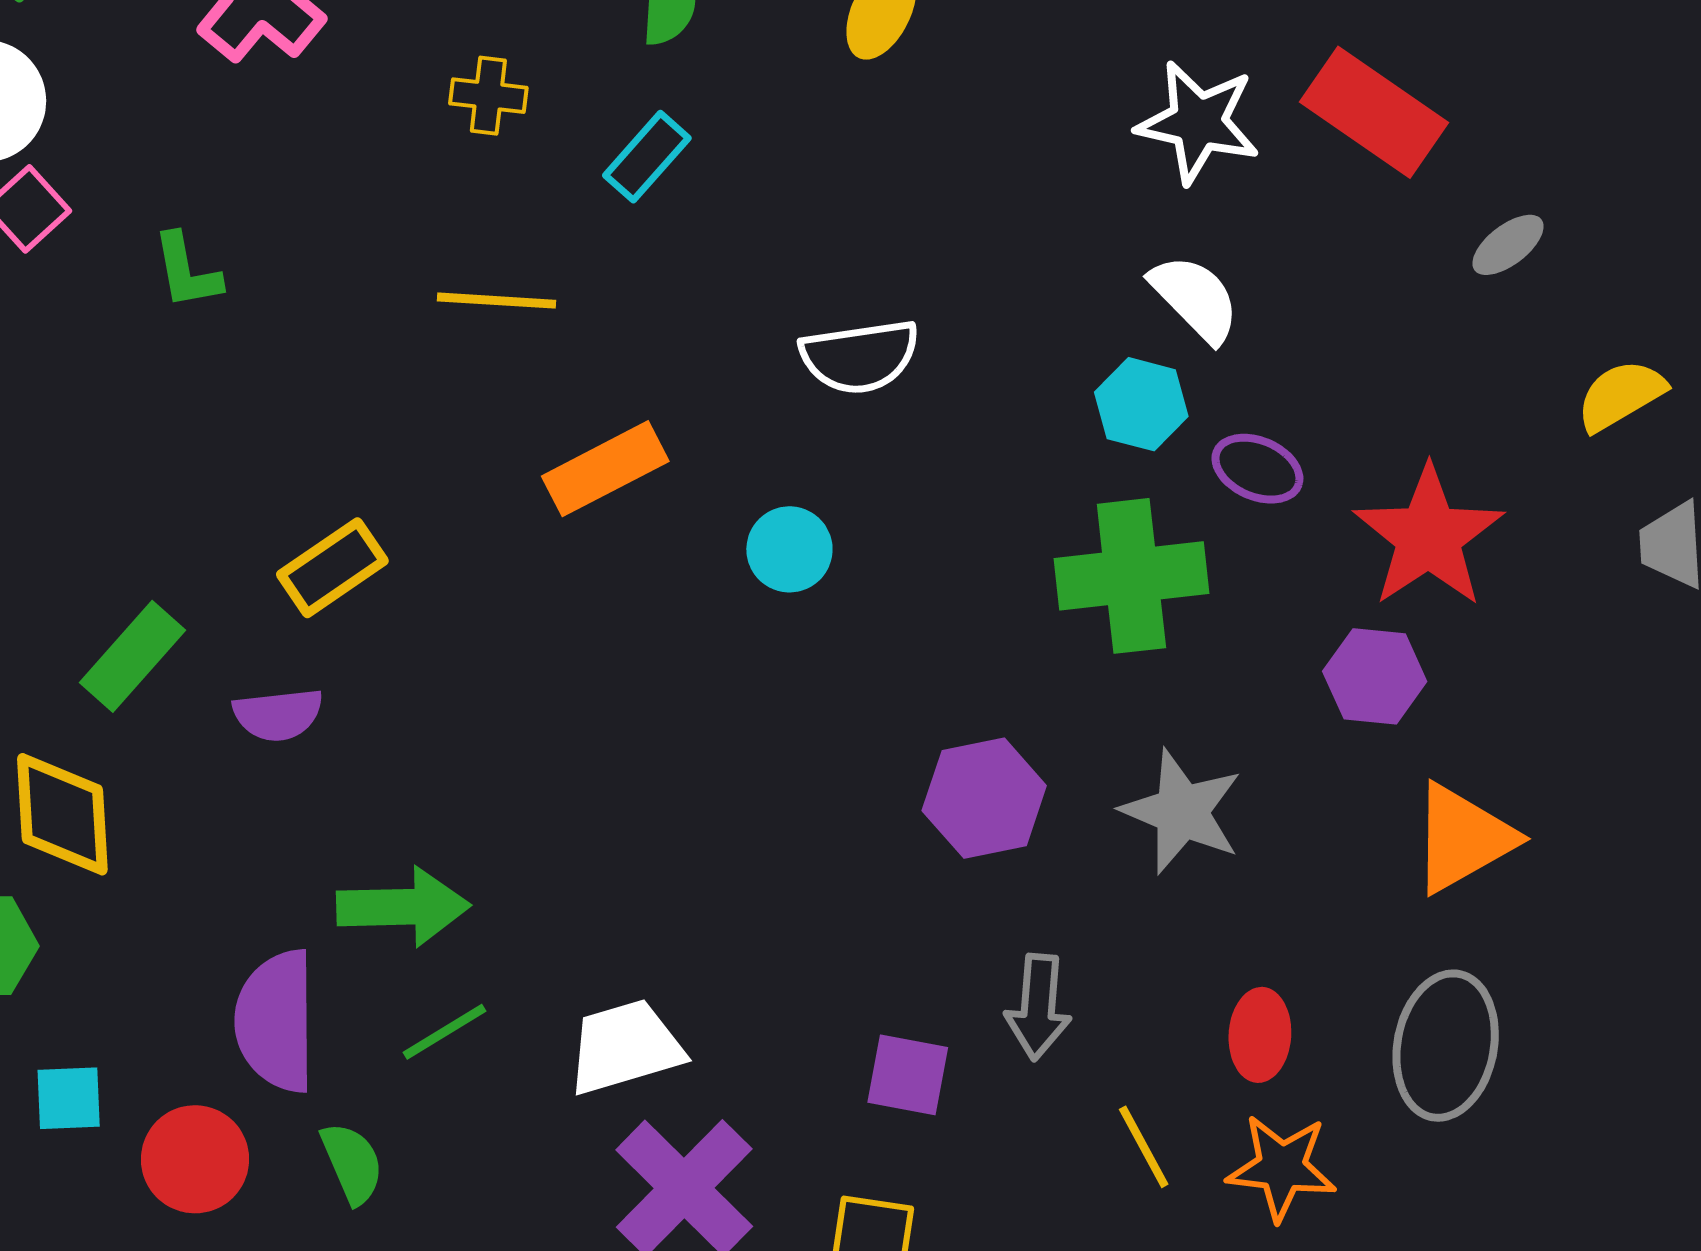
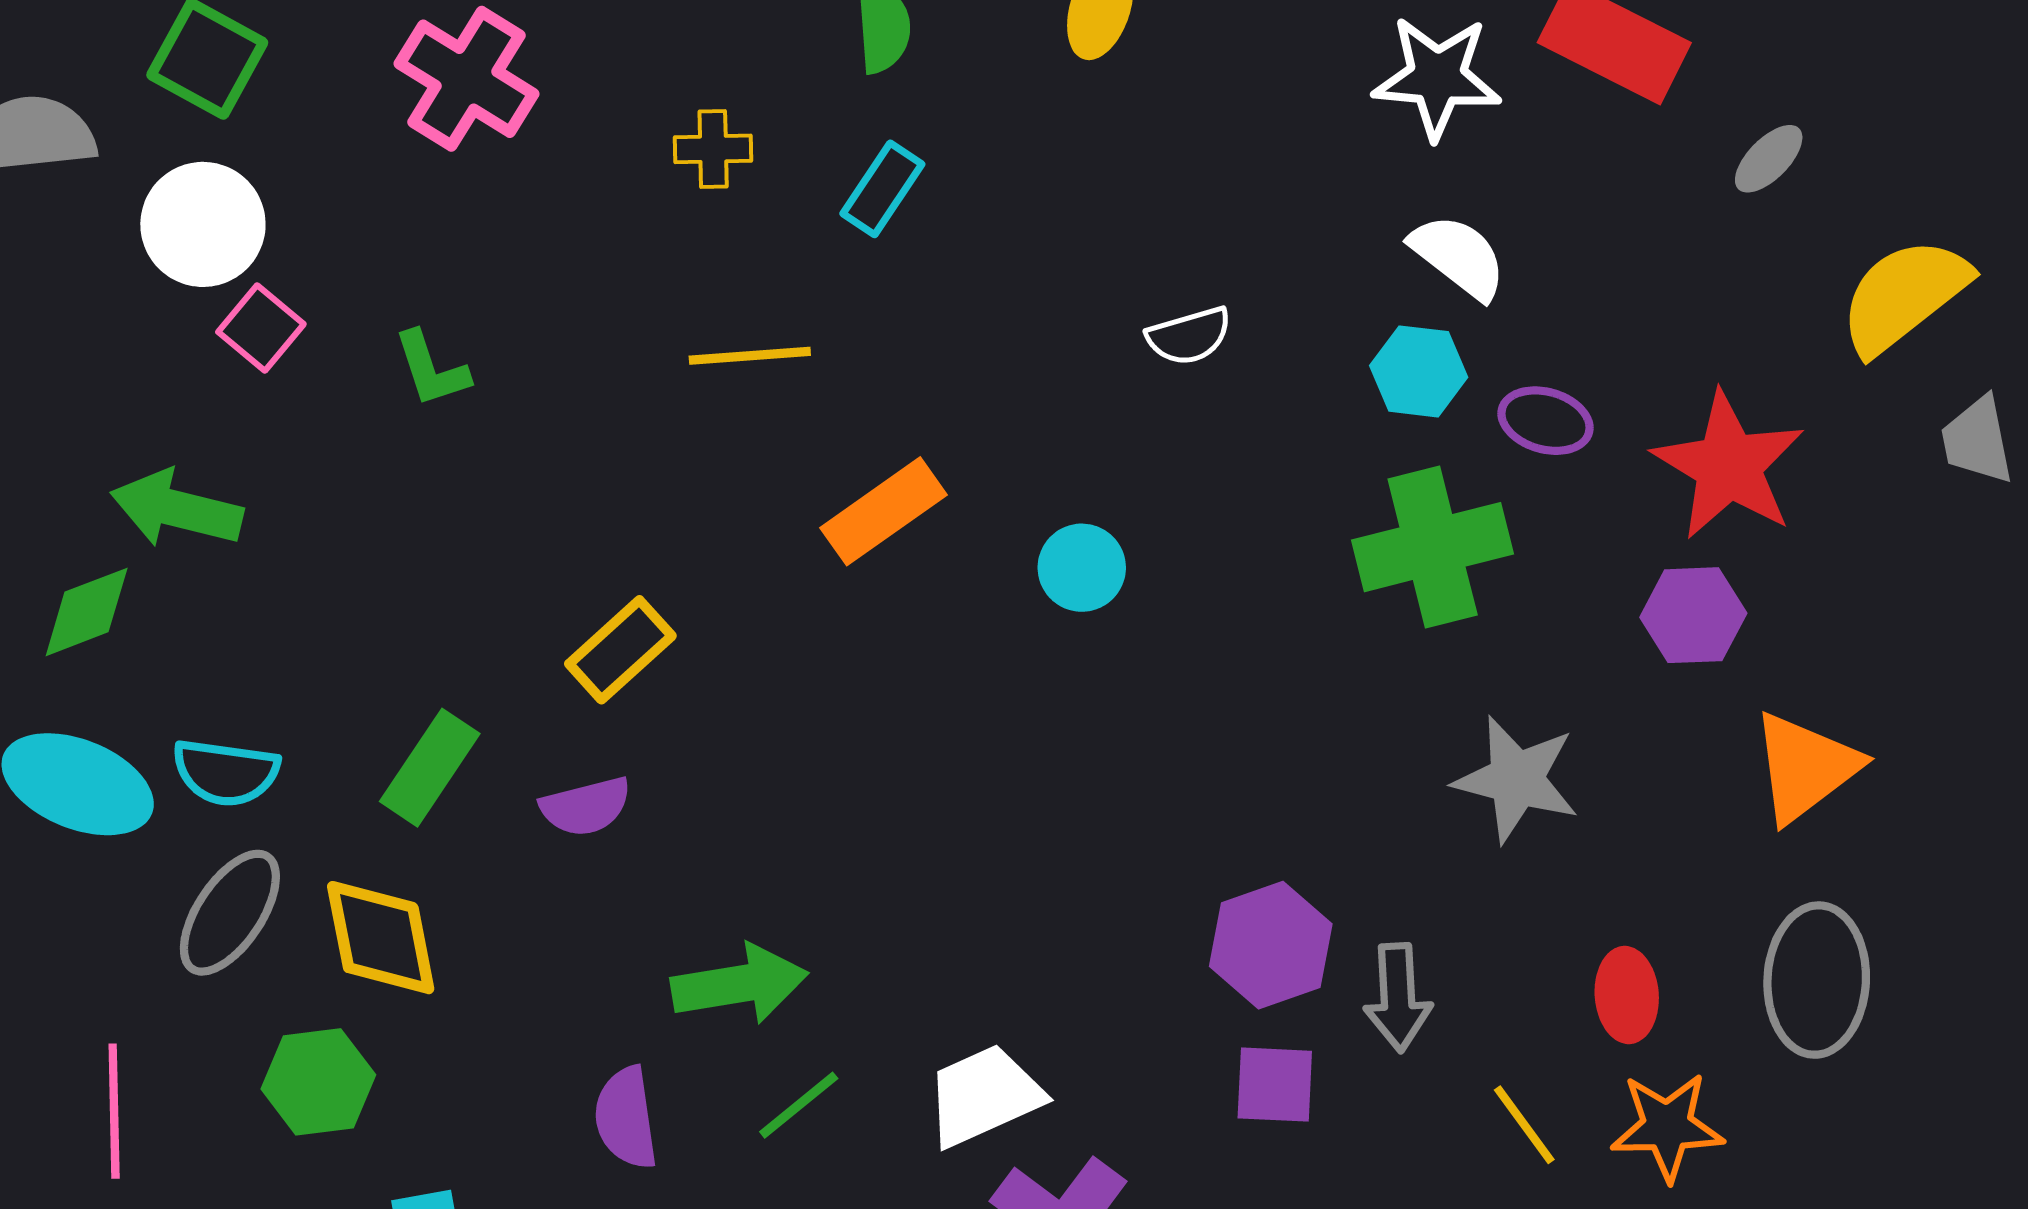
white semicircle: (860, 356) -> (1189, 336), moved, size x0.7
yellow semicircle: (1621, 395) -> (1904, 296), size x1.5
purple hexagon: (984, 798) -> (1271, 945), moved
purple semicircle: (276, 1021) -> (626, 1118), size x0.7

